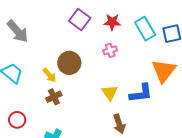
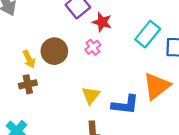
red star: (112, 22) -> (102, 22), moved
cyan rectangle: (145, 29) -> (148, 34), turned 55
pink cross: (110, 50) -> (93, 47), moved, turned -32

